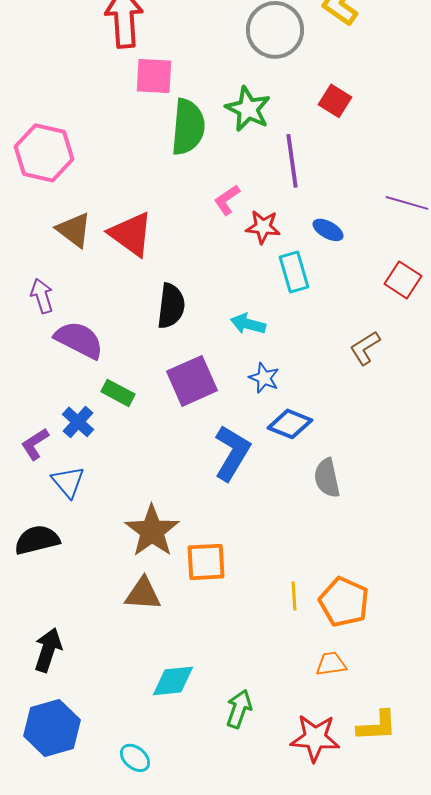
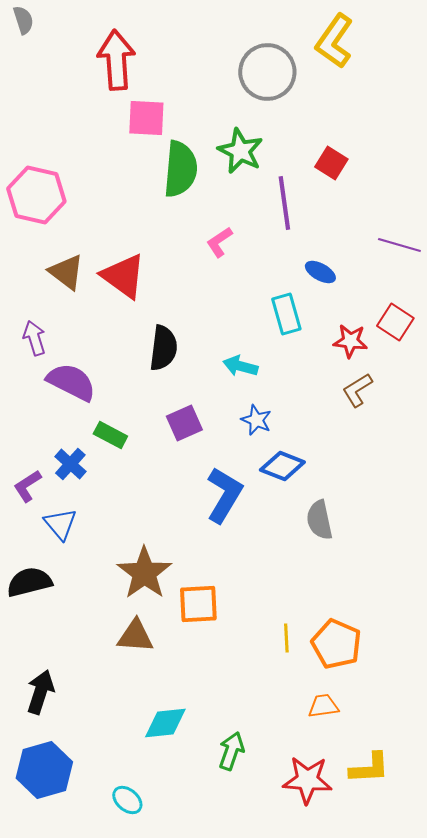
red square: (335, 101) -> (331, 163), moved
red star: (263, 227) -> (350, 341), moved
purple square: (192, 381) -> (184, 423), size x0.7

